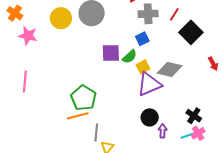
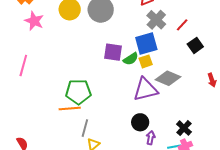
gray cross: (148, 14) -> (156, 20), turned 36
black square: (191, 32) -> (195, 45), size x0.7
blue square: (142, 39) -> (146, 43), size x1.6
yellow square: (143, 67) -> (146, 61), moved
green pentagon: (84, 98) -> (78, 92), turned 30

